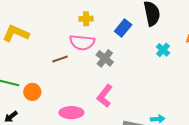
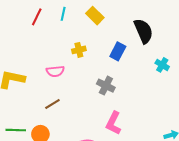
pink semicircle: (82, 42) -> (55, 71), moved, size x0.7
brown line: (60, 59) -> (52, 104), moved

